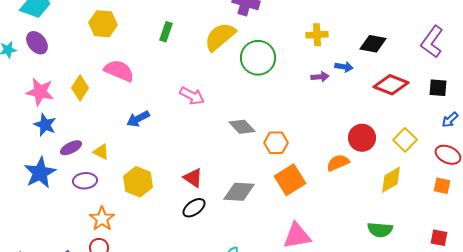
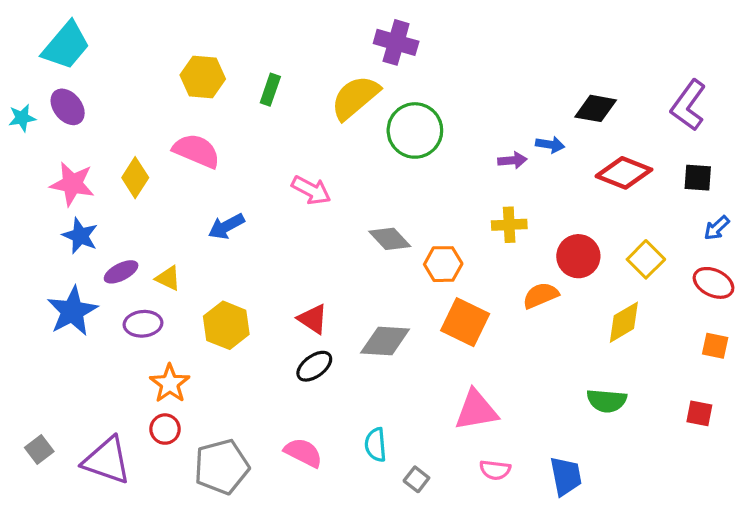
yellow hexagon: (103, 24) -> (203, 77), moved
yellow cross: (317, 35) -> (509, 225), moved
orange square: (290, 180) -> (465, 322), turned -32
orange square: (442, 186) -> (715, 346), moved

